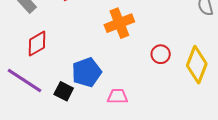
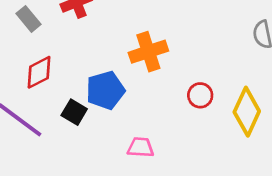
blue pentagon: (87, 72) -> (105, 90), moved
black square: (64, 91) -> (74, 112), moved

